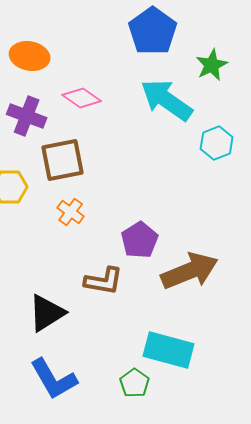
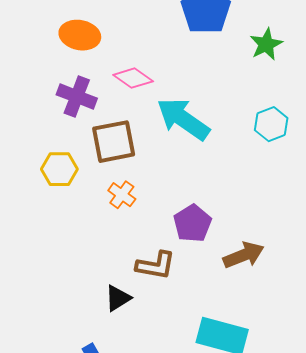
cyan arrow: (167, 100) -> (183, 119), moved
brown arrow: (190, 271) -> (244, 255), size x0.7
black triangle: (47, 313) -> (118, 298), moved, size x0.7

